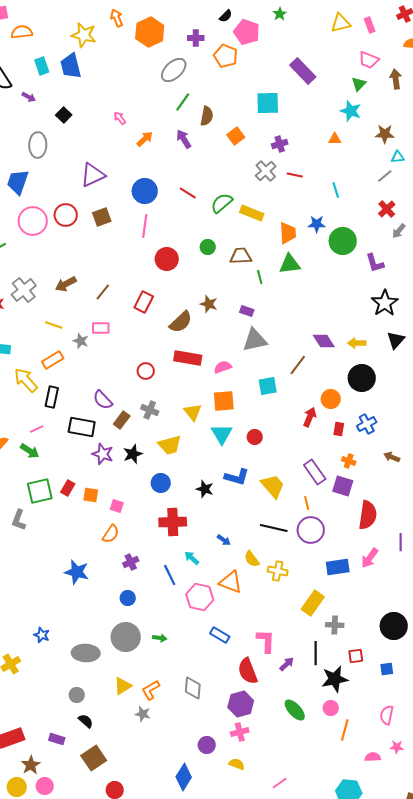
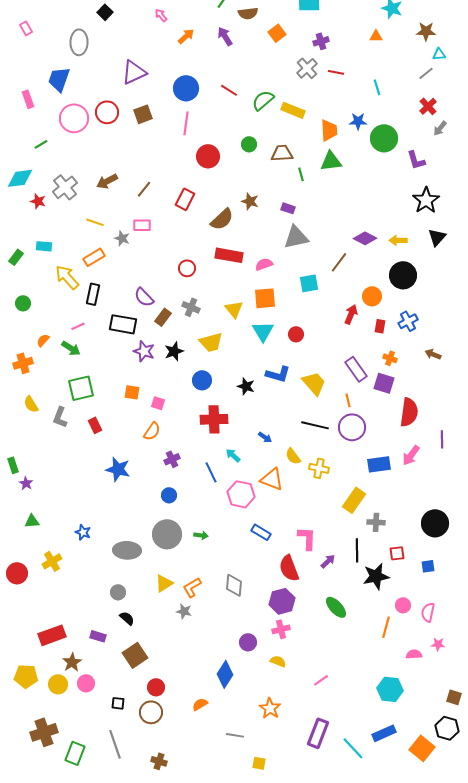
brown semicircle: (207, 116) -> (248, 13), turned 72
purple diamond: (324, 341) -> (365, 238), turned -30
red rectangle: (68, 488) -> (95, 425), moved, turned -56
pink circle: (331, 708) -> (403, 605), moved

